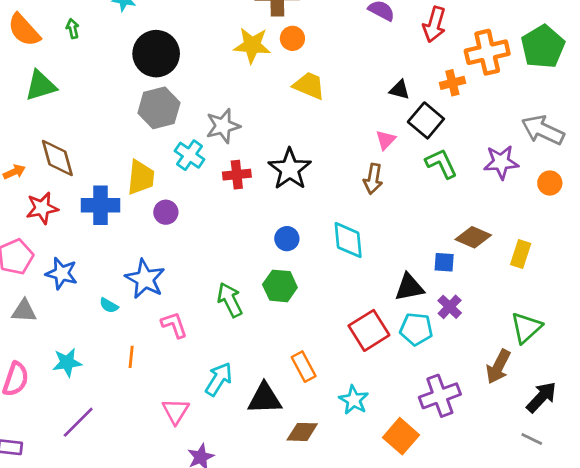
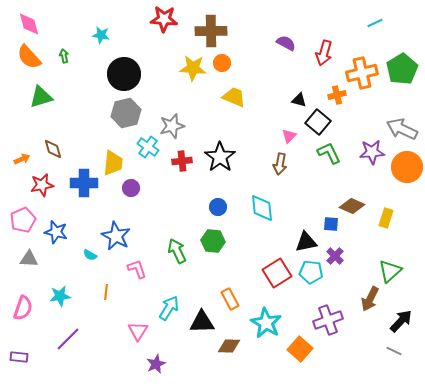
brown diamond: (57, 158) -> (53, 149), size x0.7
orange circle: (550, 183) -> (407, 167), size x1.8
cyan star: (354, 400) -> (266, 323), size x1.4

